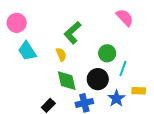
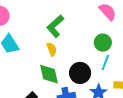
green circle: (107, 53) -> (103, 43), moved
yellow semicircle: (61, 55) -> (52, 49), moved

